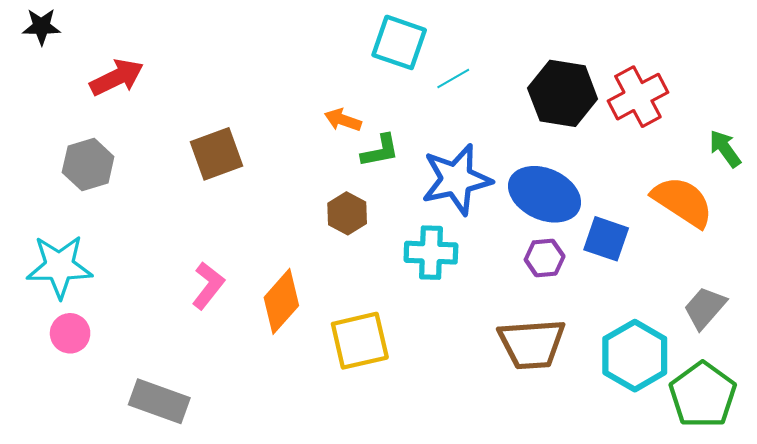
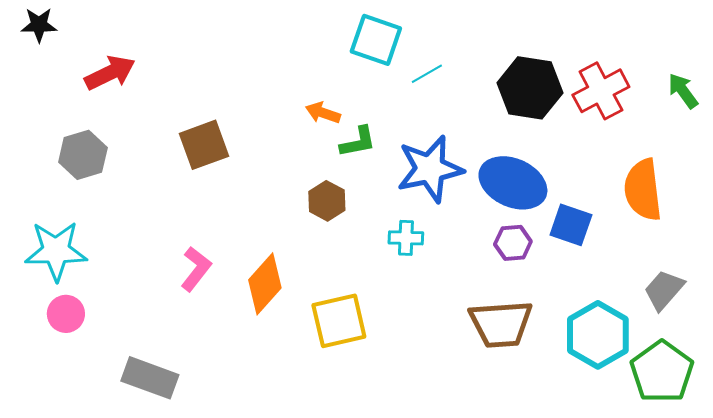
green arrow: (725, 149) -> (683, 91), moved
orange semicircle: (683, 202) -> (643, 190), turned -130
cyan cross: (431, 253) -> (406, 238), size x0.7

